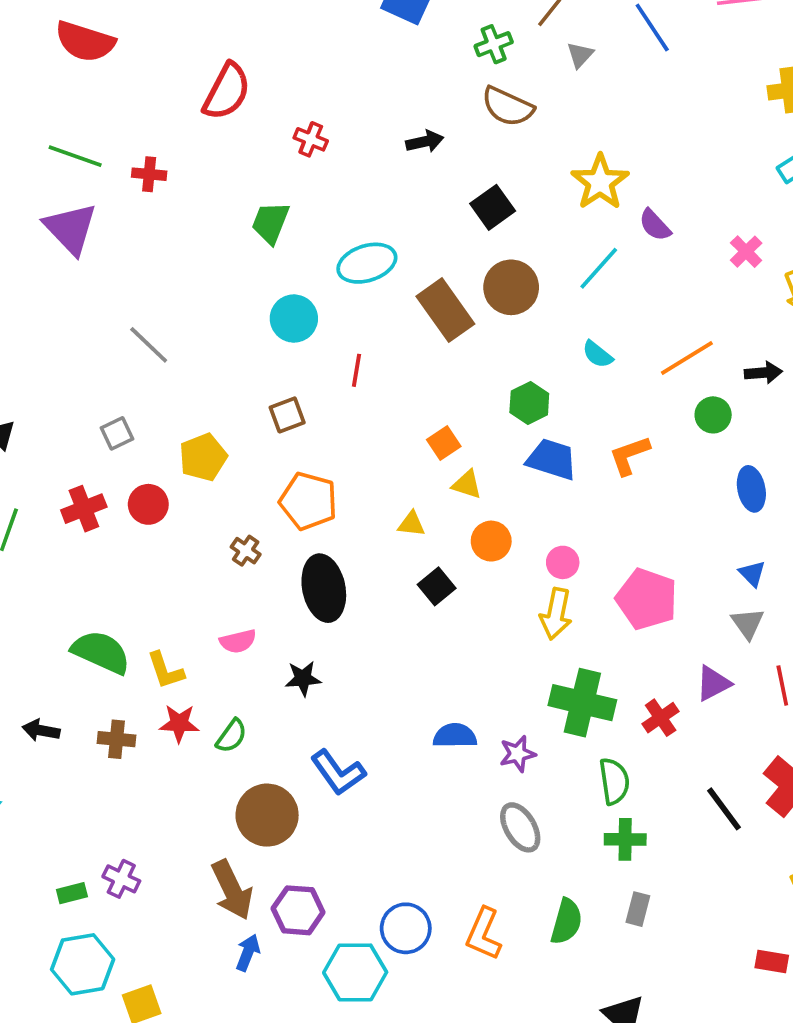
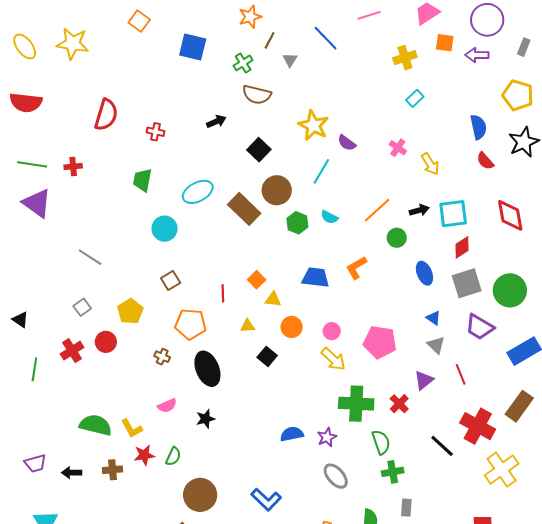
red line: (356, 370) -> (223, 293), moved
green hexagon: (529, 403) -> (297, 223), moved
yellow arrow: (556, 614) -> (333, 359), turned -48
blue L-shape: (338, 773) -> (266, 500), moved

